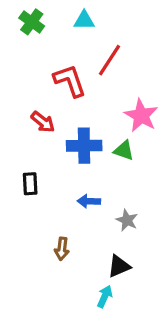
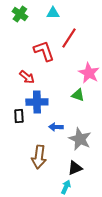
blue cross: (84, 146) -> (37, 102), moved
gray star: (127, 220) -> (80, 139), size x1.6
brown arrow: (62, 249) -> (39, 157), size x1.6

